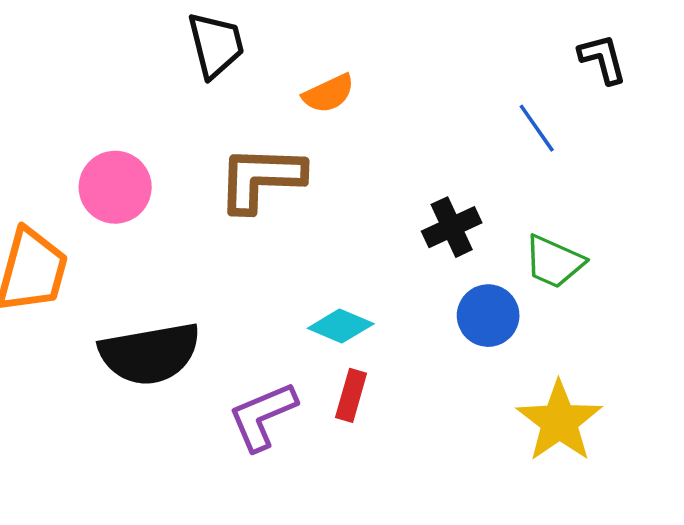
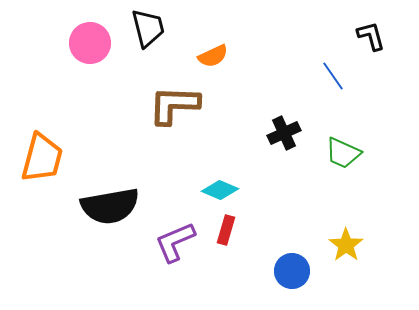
pink circle: (115, 187) -> (90, 43), moved
blue circle: (488, 316) -> (292, 271), moved
yellow star: (559, 421) -> (346, 245), size x0.7

